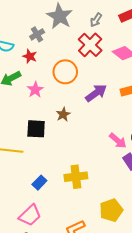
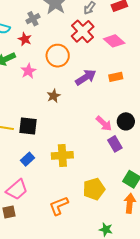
black square: (36, 129) -> (28, 126), moved

